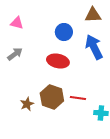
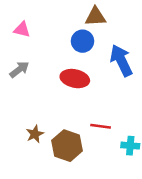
brown triangle: (93, 15) -> (95, 17), moved
brown hexagon: (52, 97) -> (67, 146), moved

